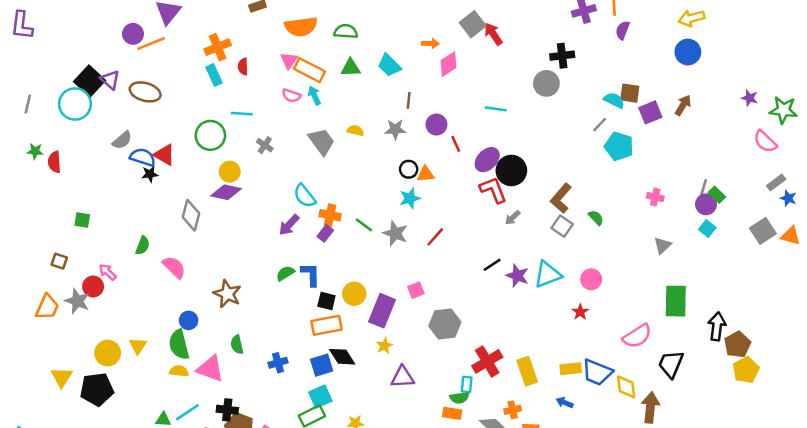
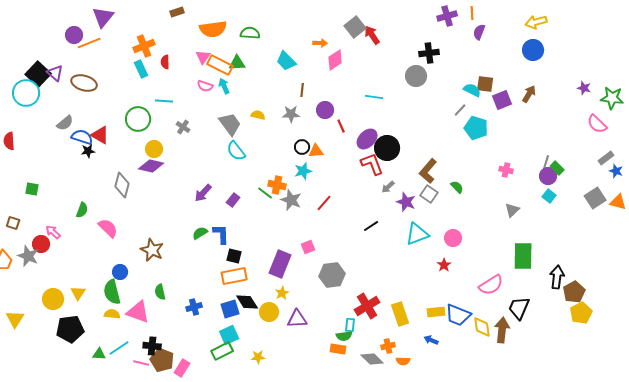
green triangle: (351, 68) -> (237, 63), moved
cyan semicircle: (305, 196) -> (236, 151), moved
orange cross: (330, 215) -> (277, 185), moved
purple star: (517, 276) -> (406, 202), moved
yellow circle: (354, 294) -> (269, 312), moved
black pentagon: (97, 389) -> (70, 329), moved
brown arrow: (650, 407) -> (502, 330), moved

